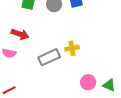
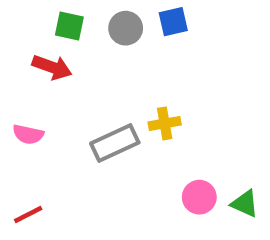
red arrow: (20, 34) -> (52, 67), moved

